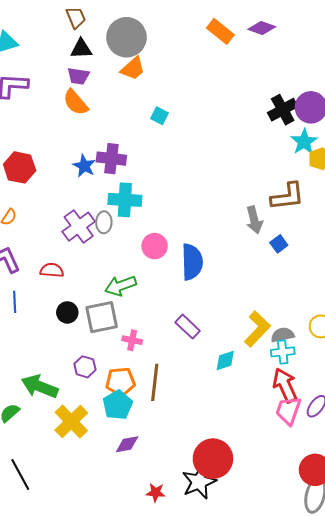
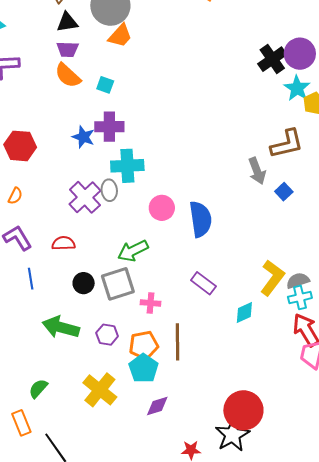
cyan square: (159, 116) -> (105, 85), moved
green arrow: (40, 386) -> (61, 327), moved

